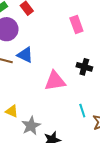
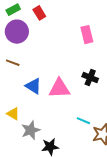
blue triangle: (25, 55) -> (33, 86), moved
cyan line: (82, 111) -> (83, 121), turned -56

